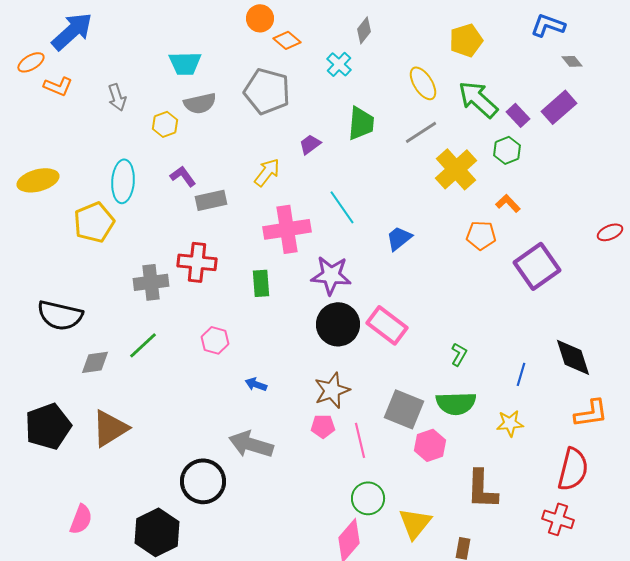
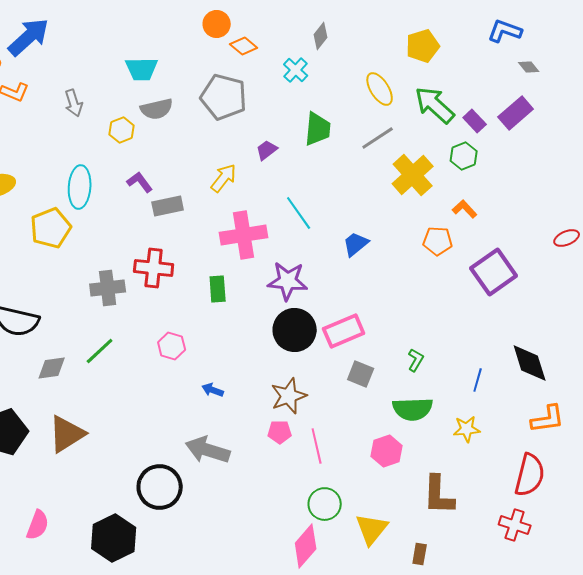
pink rectangle: (387, 325) -> (344, 331), turned -60
gray square: (404, 409) -> (361, 374), moved, size x0.7

